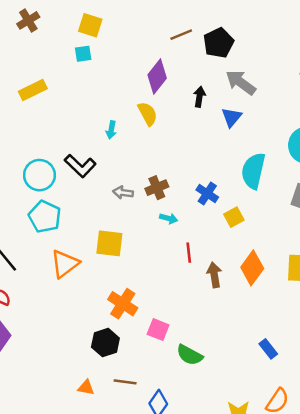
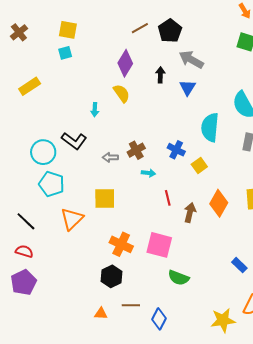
brown arrow: (214, 275) -> (190, 213), turned 30
pink square: (158, 330) -> (159, 245), moved, size x1.5

